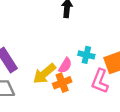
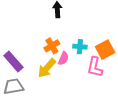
orange cross: (62, 83) -> (52, 46), moved

